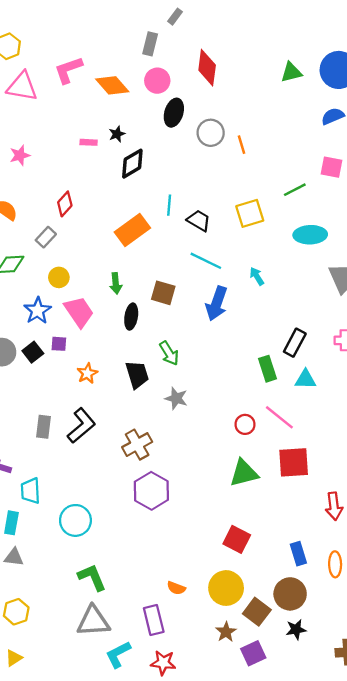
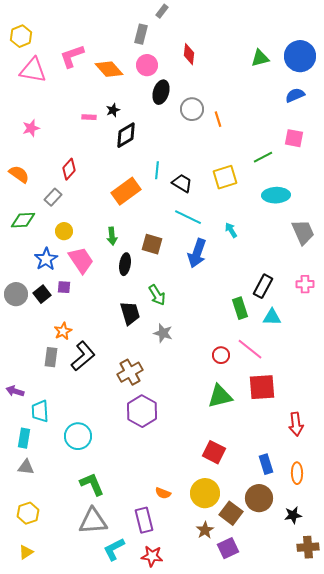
red diamond: (207, 68) -> (189, 54), size x0.7
orange star: (87, 373) -> (63, 331), moved
black star: (296, 630) -> (293, 515), moved

